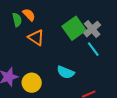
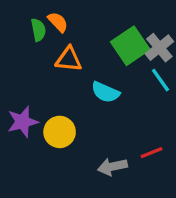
orange triangle: (36, 38) -> (69, 59), turned -30
cyan semicircle: (66, 72) -> (105, 92), moved

